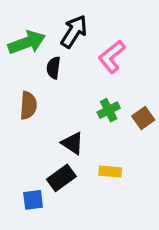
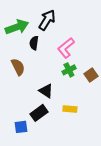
pink L-shape: (112, 57) -> (66, 48), moved
brown semicircle: (28, 105) -> (18, 67), turned -30

